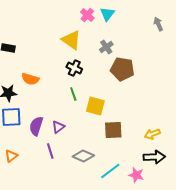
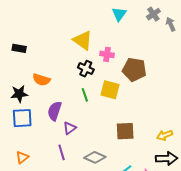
pink cross: (87, 15) -> (107, 54), moved, turned -32
gray cross: (106, 47) -> (153, 14), moved
yellow square: (95, 106) -> (110, 90), moved
purple semicircle: (36, 126) -> (55, 111), moved

